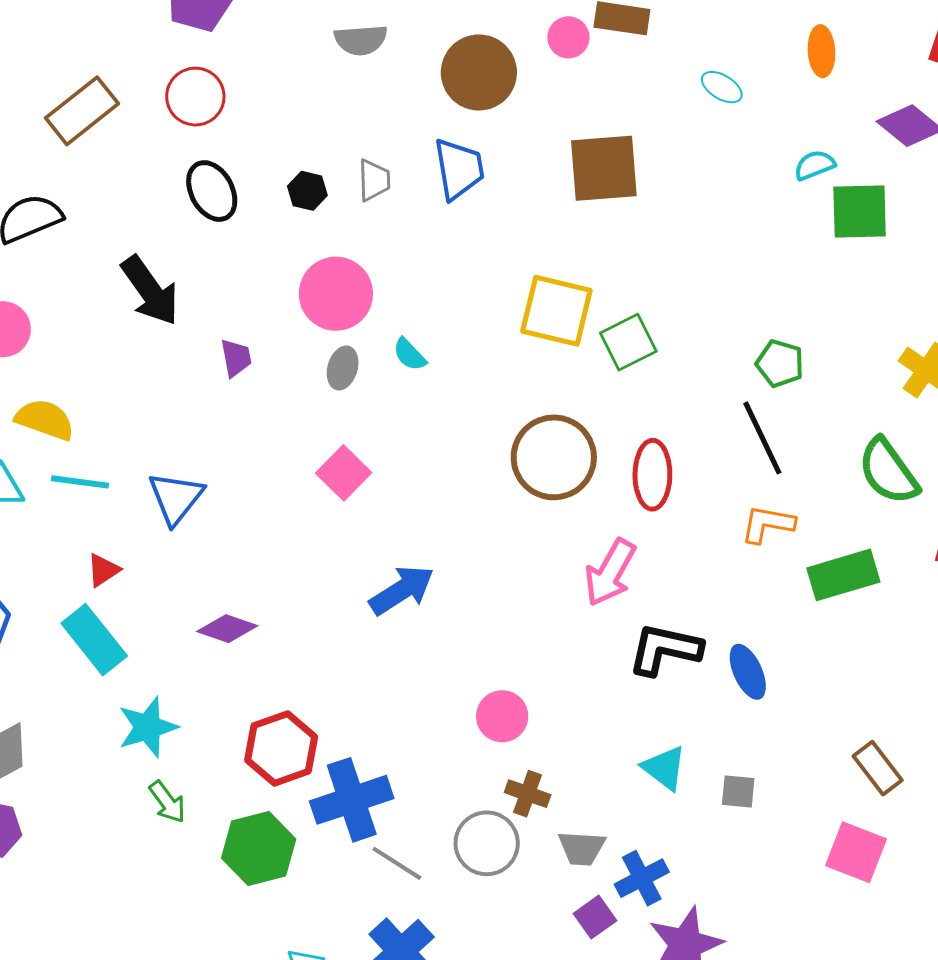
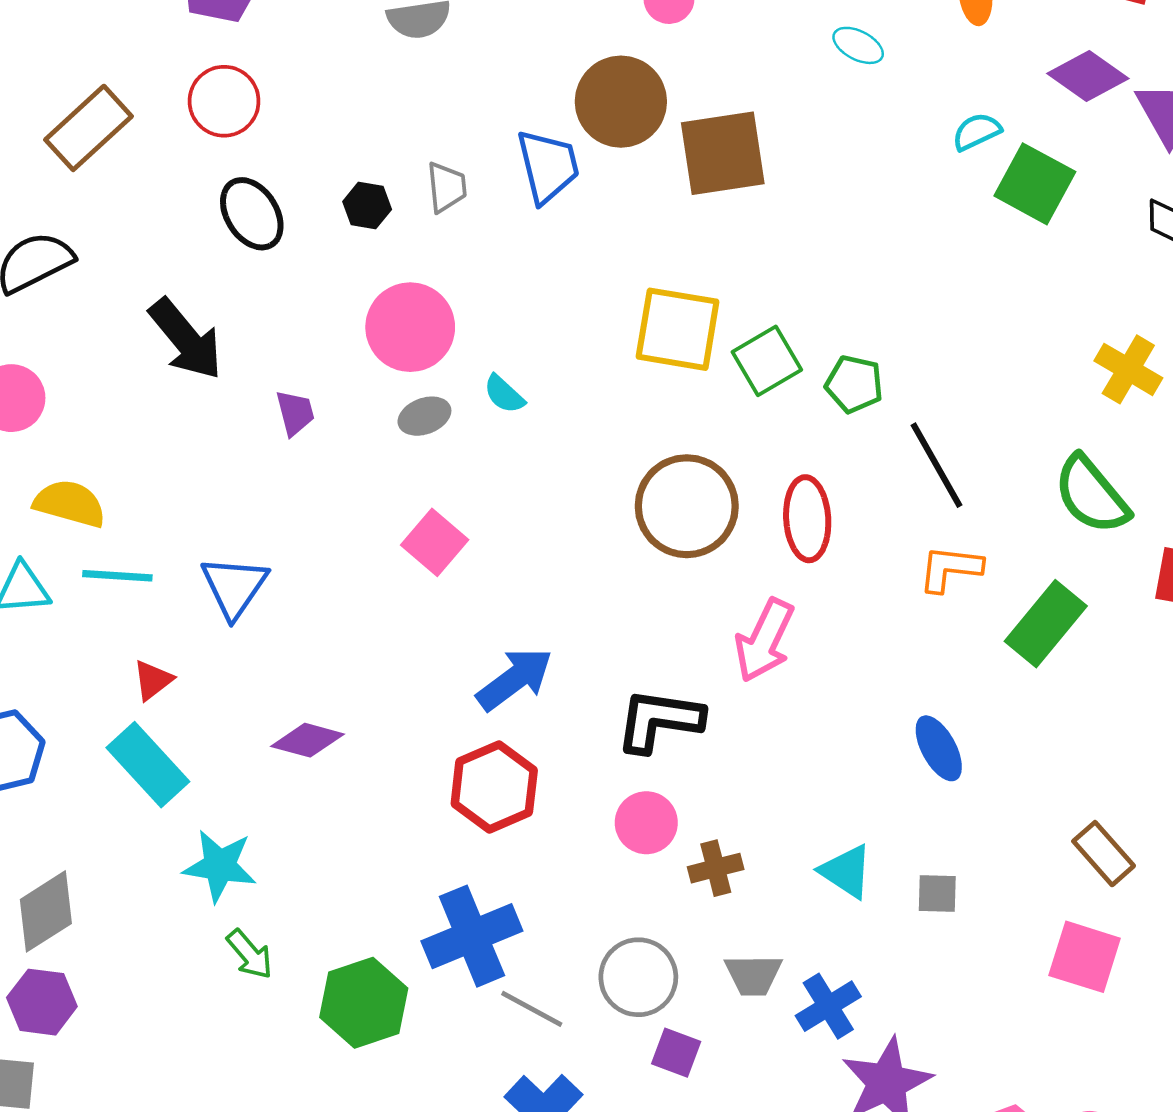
brown circle: (479, 72) -> (621, 102), moved
green square: (860, 211) -> (1035, 184), turned 34
green pentagon: (780, 363) -> (854, 384), moved
gray ellipse: (343, 368) -> (424, 416), turned 57
green rectangle: (843, 575) -> (1046, 624), turned -30
black L-shape: (665, 649) -> (659, 720), moved
cyan star: (148, 727) -> (220, 866), turned 30
red hexagon: (281, 748) -> (494, 787), moved
brown cross: (528, 794) -> (716, 868), moved, turned -30
purple square: (595, 917) -> (676, 1053), moved, turned -30

